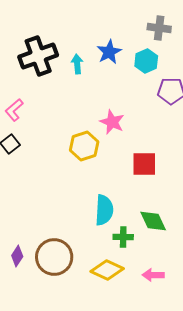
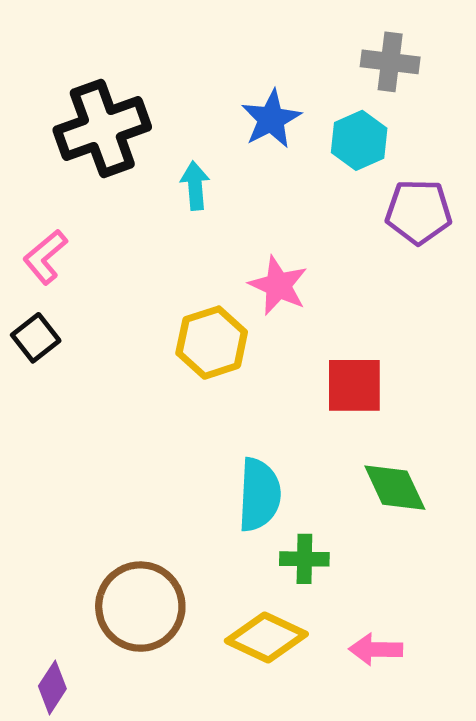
cyan arrow: (77, 64) -> (195, 186), moved
green diamond: (153, 221) -> (395, 488), moved
purple diamond: (17, 256) -> (52, 687), moved

